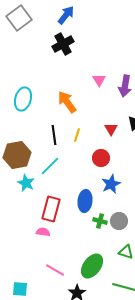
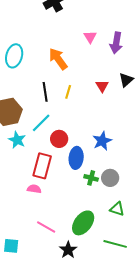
red circle: (101, 158) -> (59, 139), moved

